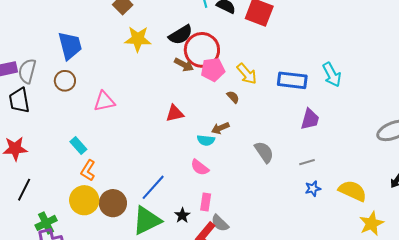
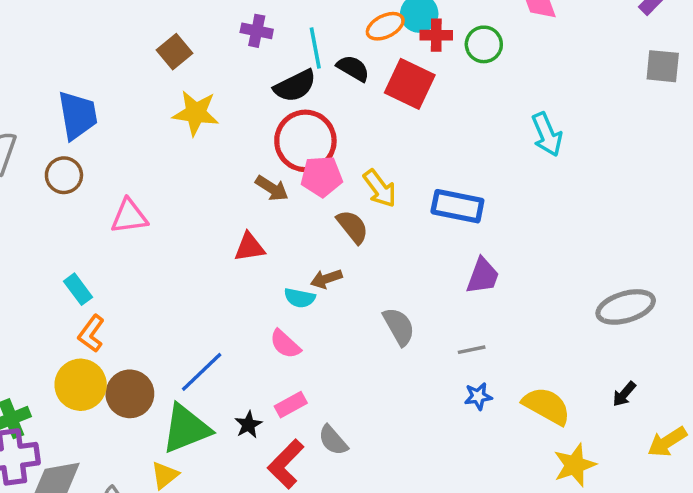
black semicircle: (181, 35) -> (295, 86), moved
brown arrow: (184, 65) -> (272, 188), moved
cyan arrow: (332, 75) -> (547, 134), moved
brown semicircle: (233, 97) -> (353, 227), size x1.5
pink rectangle: (206, 202) -> (291, 405), turned 48
gray semicircle: (220, 223) -> (333, 440), moved

